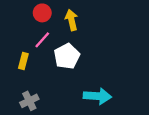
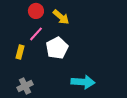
yellow arrow: (72, 20) -> (61, 17), turned 144

